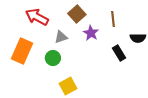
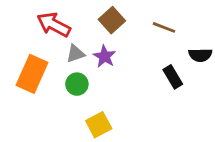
brown line: (113, 19) -> (164, 27), turned -63
purple star: (91, 33) -> (105, 56), moved
gray triangle: (61, 37) -> (75, 54), moved

